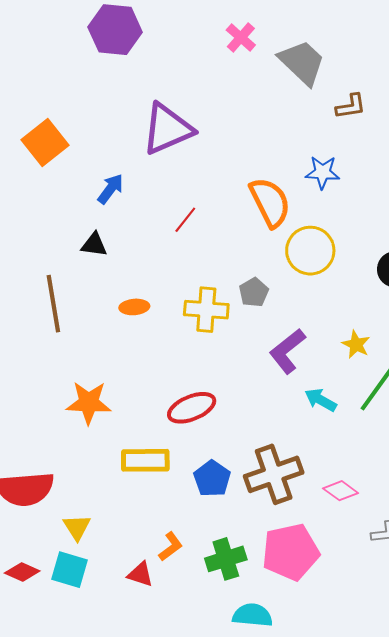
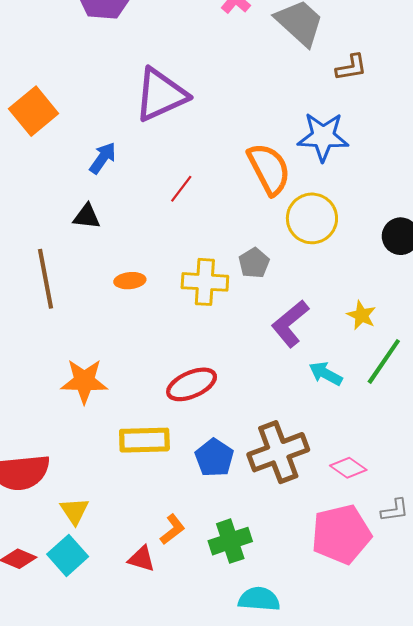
blue star: (322, 172) -> (323, 137), size x1.4
pink pentagon: (291, 552) -> (341, 534), moved
cyan square: (70, 570) -> (68, 555), turned 33

